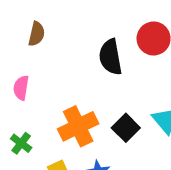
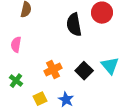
orange cross: (78, 126) -> (53, 70), size x0.7

